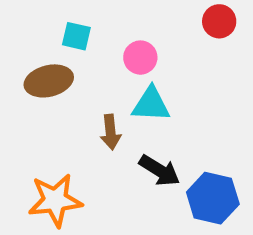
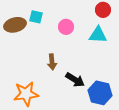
brown ellipse: (49, 81) -> (15, 25), moved
cyan triangle: (151, 104) -> (98, 35), moved

